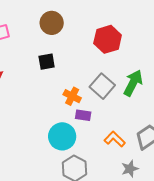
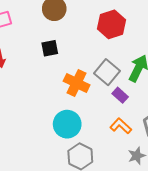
orange cross: (72, 96) -> (77, 83), size x1.4
purple rectangle: (83, 115) -> (120, 95), moved, turned 35

